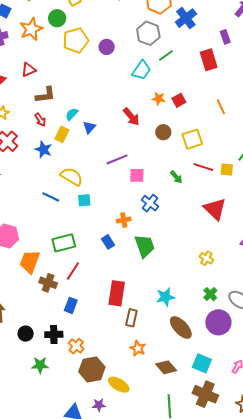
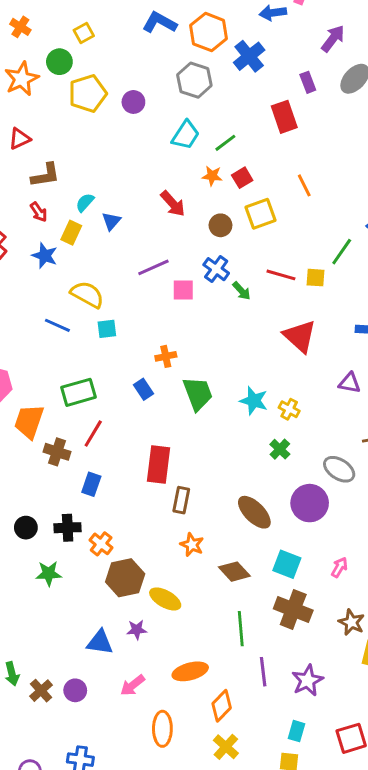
green line: (166, 55) -> (225, 143), moved
yellow square: (192, 139) -> (261, 214), moved
blue cross: (150, 203) -> (216, 269), moved
green cross: (210, 294) -> (280, 449), moved
cyan star: (165, 297) -> (254, 401), moved, turned 30

